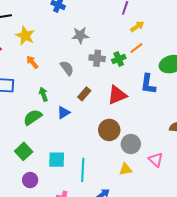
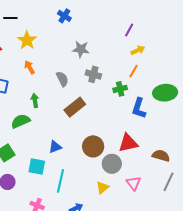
orange line: (136, 48) -> (133, 71), turned -32
green cross: (119, 59) -> (120, 89), moved
brown rectangle: (84, 94) -> (75, 107), size x1.5
red triangle: (117, 95) -> (128, 143), moved
blue triangle: (64, 112) -> (55, 147), moved
yellow triangle: (126, 169) -> (102, 188), turned -40

